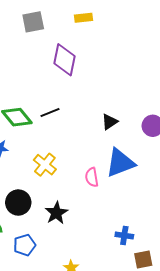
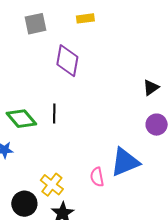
black line: (50, 113) -> (54, 113), turned -66
black triangle: (110, 122) -> (151, 88), moved
yellow cross: (45, 165) -> (52, 185), moved

